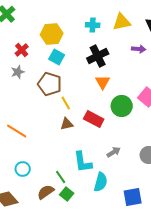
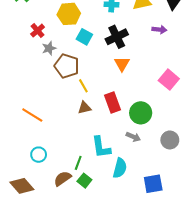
cyan square: (57, 57) -> (84, 37), moved
gray star: (18, 72) -> (49, 48), moved
green circle: (122, 106) -> (141, 113), moved
red rectangle: (94, 119) -> (113, 102), turned 42
gray arrow: (114, 152) -> (133, 137), turned 56
green line: (61, 177) -> (78, 163), turned 56

